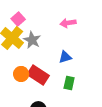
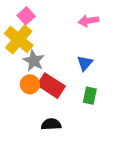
gray star: (32, 40) -> (34, 61), moved
blue triangle: (65, 57) -> (85, 63), turned -32

